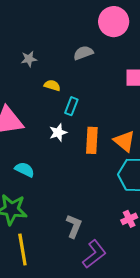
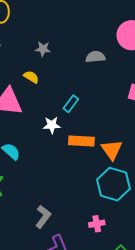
yellow semicircle: (52, 85) -> (31, 77), moved
orange rectangle: (92, 140) -> (81, 141), turned 75

